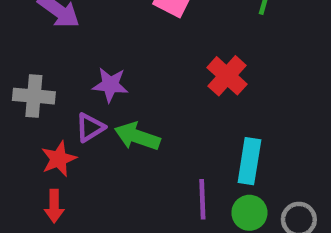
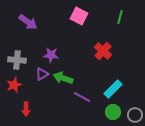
red star: (59, 159) -> (14, 85), moved
cyan rectangle: (249, 161) -> (113, 89), turned 36
purple line: (202, 199) -> (82, 97), moved, turned -60

